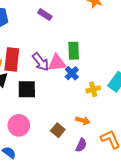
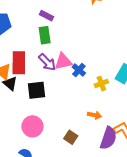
green rectangle: (74, 51) -> (45, 35), moved
brown square: (58, 130) -> (71, 137), moved
purple semicircle: (81, 145) -> (108, 138), moved, size x1.6

